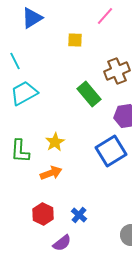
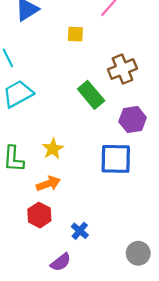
blue square: (111, 151) -> (116, 159), turned 32
red hexagon: (43, 214) -> (39, 215), moved

